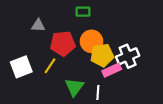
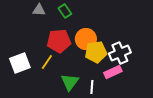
green rectangle: (83, 12) -> (65, 11), moved, turned 56
gray triangle: (38, 25) -> (39, 10), moved
pink rectangle: (112, 70) -> (113, 72), moved

